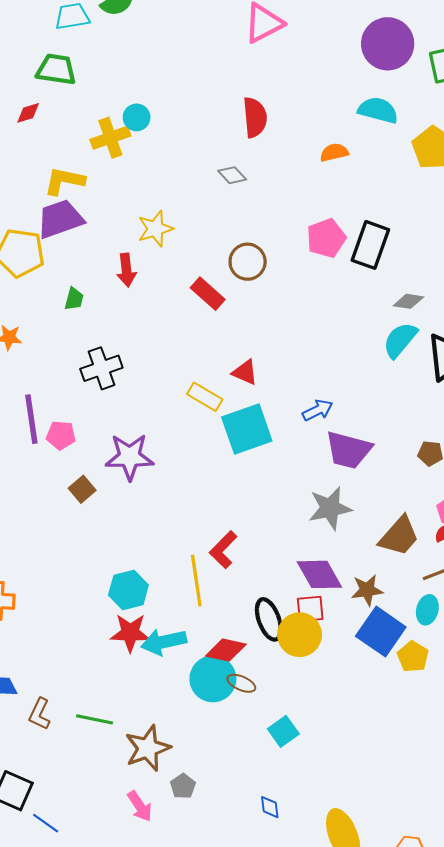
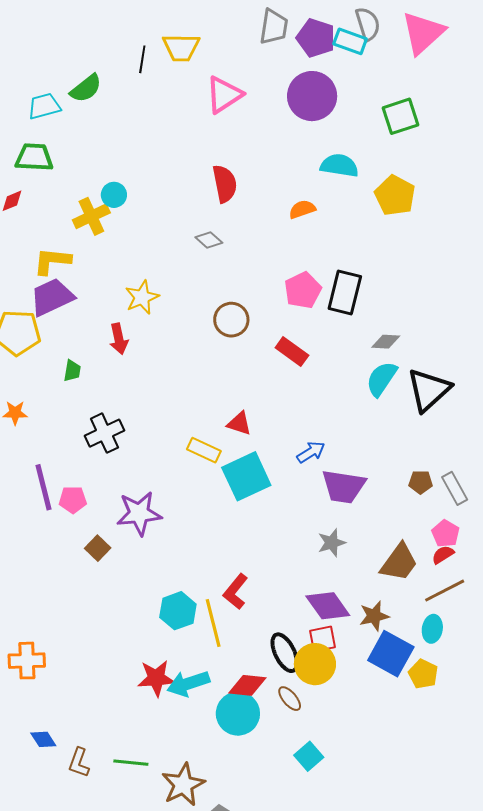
purple circle: (388, 44) -> (312, 96), moved
red rectangle: (208, 294) -> (292, 351), moved
gray star: (330, 508) -> (332, 543), size x0.7
cyan hexagon: (128, 590) -> (178, 611), moved
brown ellipse: (241, 683) -> (290, 699), moved, turned 32

